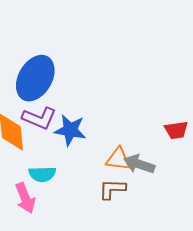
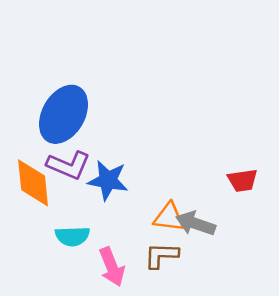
pink arrow: (25, 198) -> (112, 267), moved

